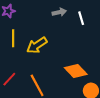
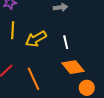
white line: (81, 18) -> (66, 42), moved

